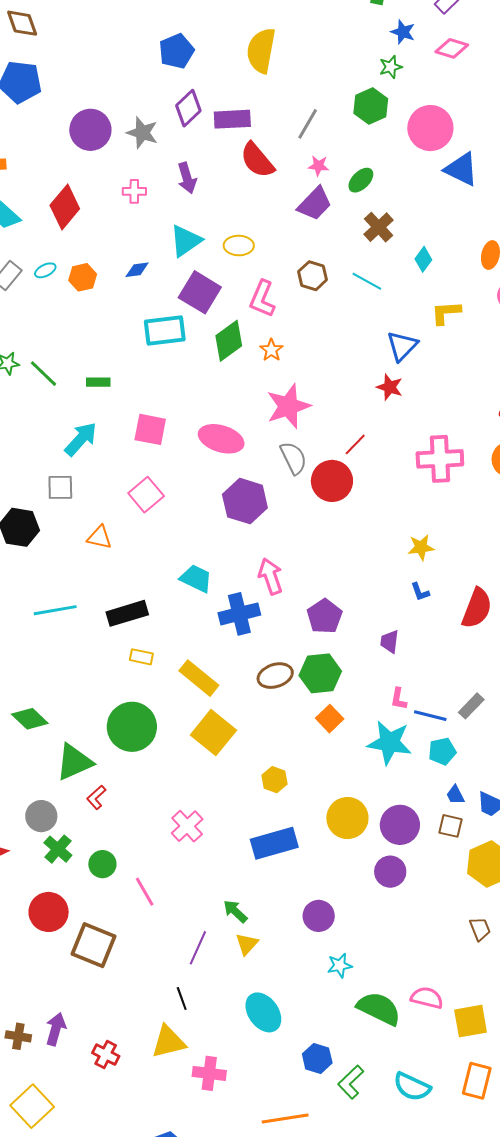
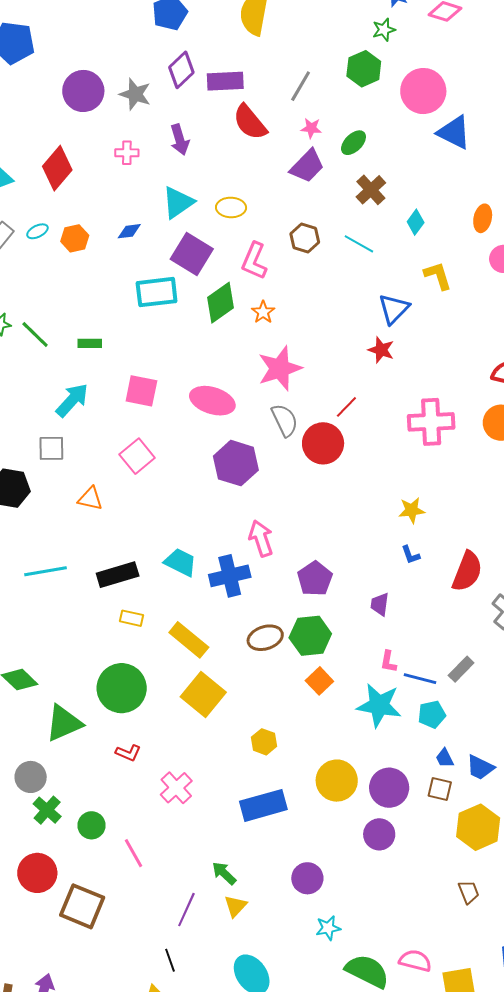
yellow L-shape: (446, 313) -> (438, 276), turned 76
cyan trapezoid: (196, 579) -> (180, 562), moved
red L-shape: (96, 797) -> (128, 753), moved, turned -115

